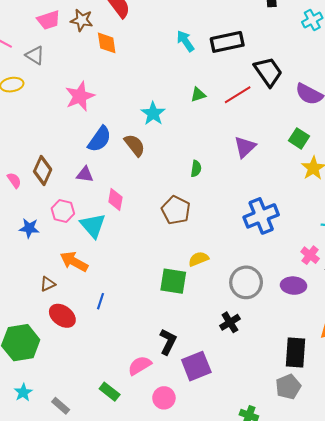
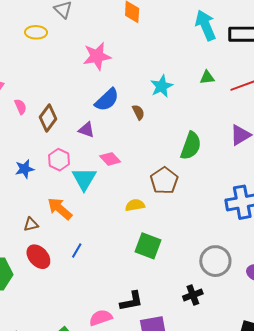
cyan arrow: (185, 41) -> (206, 25), size x1.4
brown semicircle: (135, 145) -> (138, 112), size x0.7
green semicircle: (196, 169) -> (191, 146), size x1.8
pink semicircle: (14, 180) -> (20, 107), moved
pink diamond: (115, 200) -> (110, 159), turned -65
blue star: (29, 228) -> (25, 169), turned -30
yellow semicircle: (199, 259) -> (135, 205), moved
black L-shape: (168, 342) -> (131, 301), turned 40

